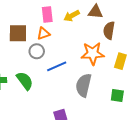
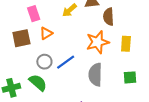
pink rectangle: (47, 14) -> (34, 14), moved
gray circle: (37, 51) -> (44, 62), moved

